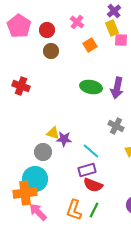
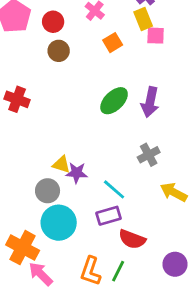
green ellipse: (91, 87) -> (114, 101), turned -55
gray cross: (116, 126) -> (149, 155), turned 35
cyan circle: (35, 179) -> (59, 223), moved
red semicircle: (93, 185) -> (132, 239), moved
orange cross: (25, 193) -> (23, 248), turned 35

